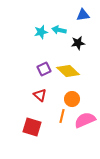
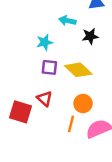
cyan star: (41, 32) -> (45, 42), moved
purple square: (44, 69) -> (49, 67), turned 32
red square: (32, 127) -> (21, 112), moved

